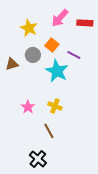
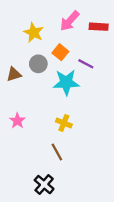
cyan star: (57, 71) -> (66, 82), turned -30
pink star: (28, 107) -> (17, 121), moved

